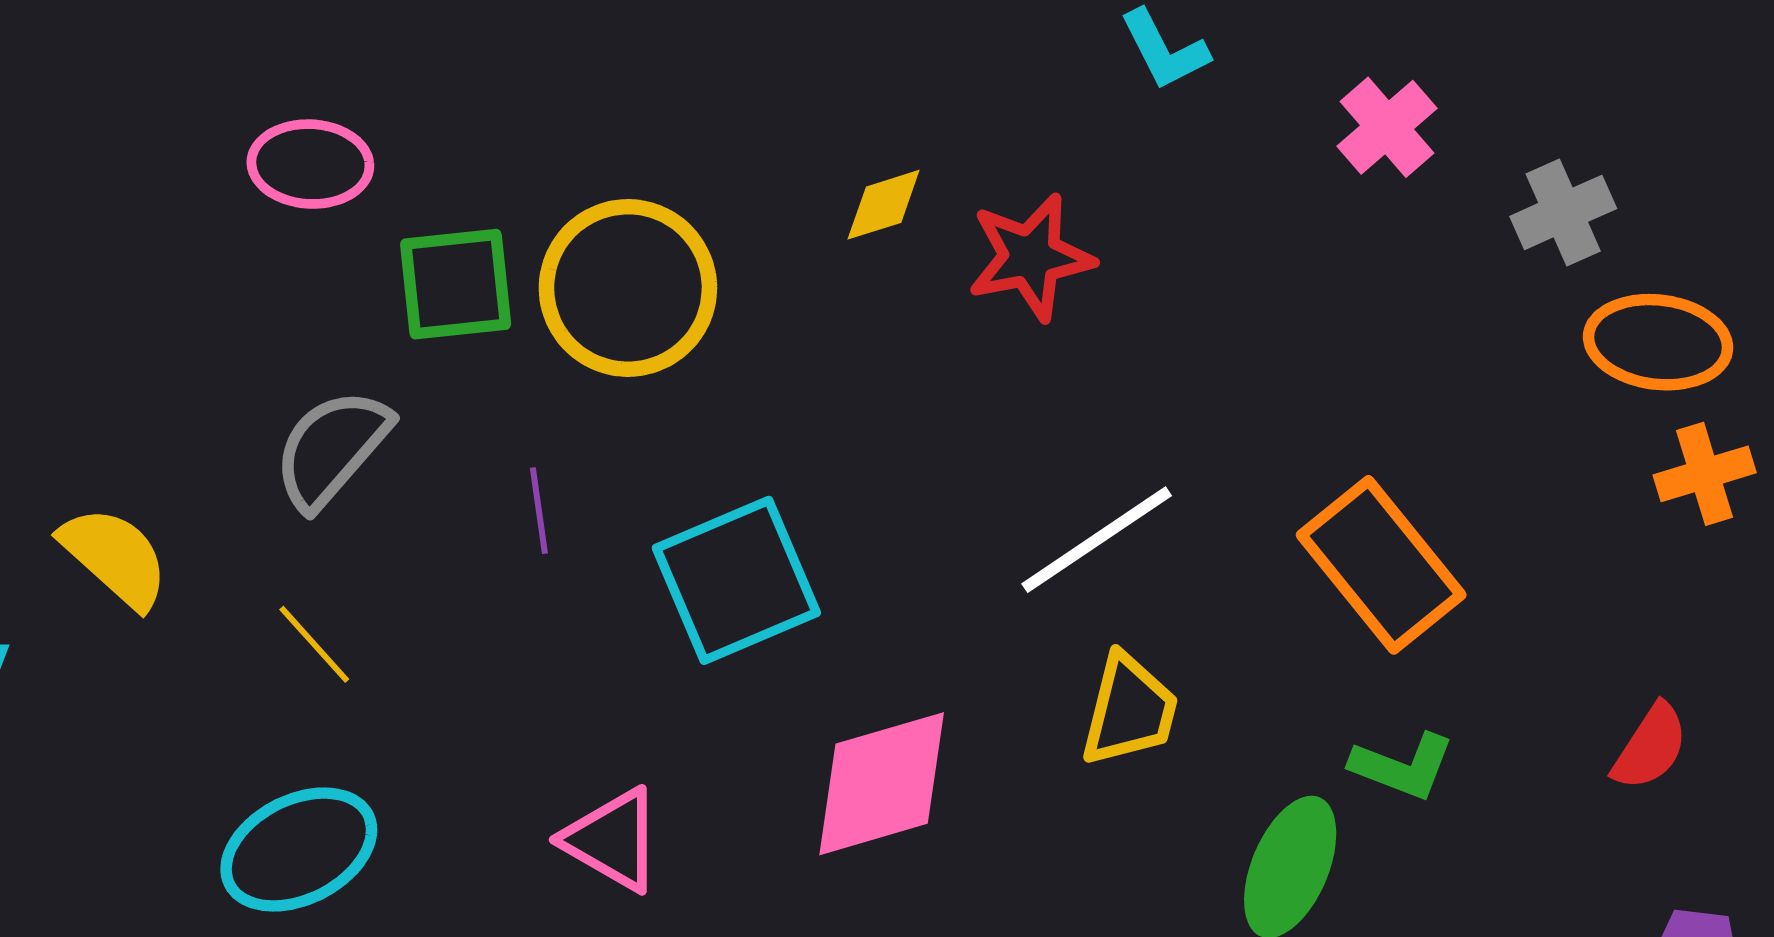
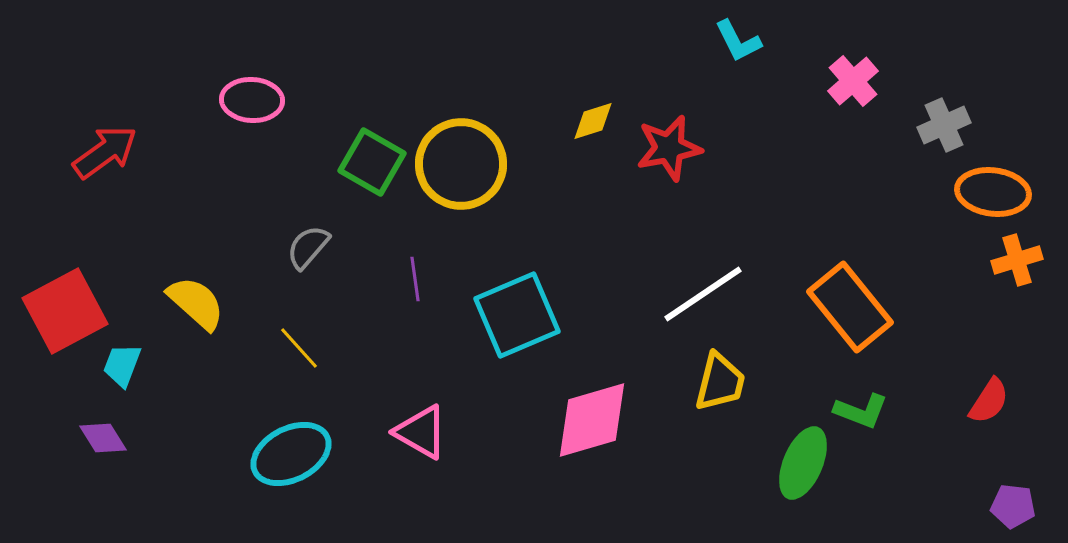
pink ellipse: (310, 164) -> (252, 100), moved
green square: (456, 284) -> (372, 162), turned 36
gray semicircle: (332, 449) -> (308, 247), size x0.7
pink triangle: (612, 840) -> (421, 432), moved

